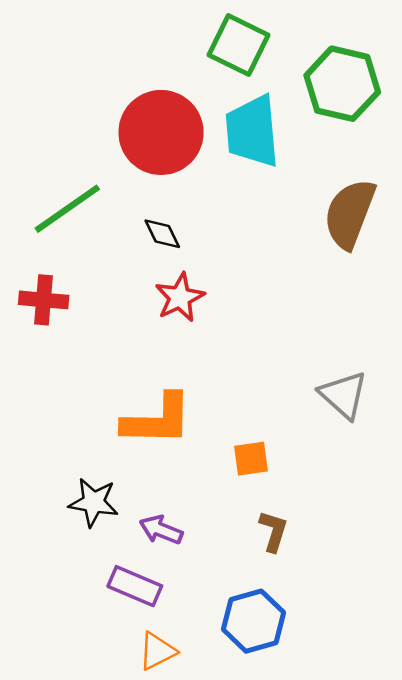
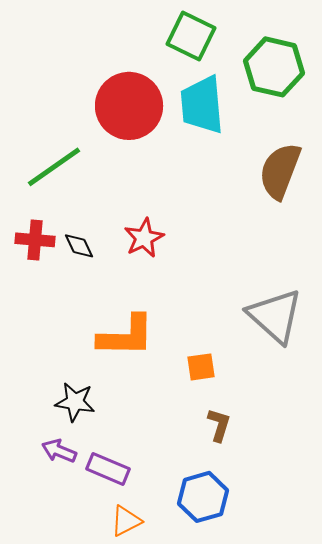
black diamond: (162, 234) -> (79, 246), moved
gray triangle: (343, 395) -> (275, 316), size x1.4
purple arrow: (161, 530) -> (59, 451), moved

